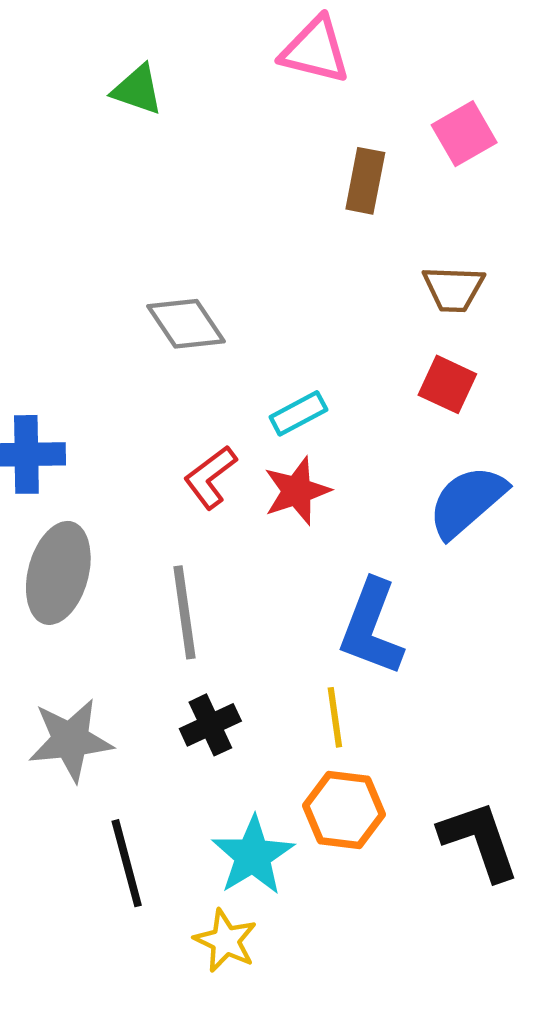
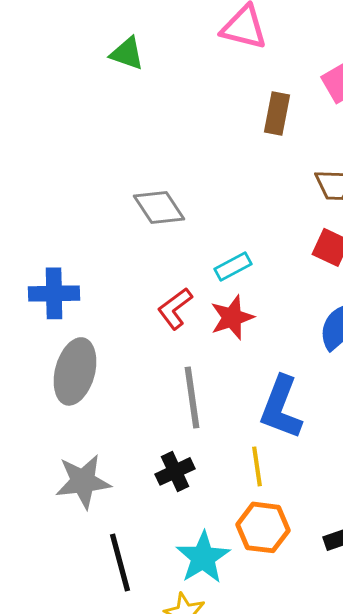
gray line: (184, 612) -> (192, 397), moved

